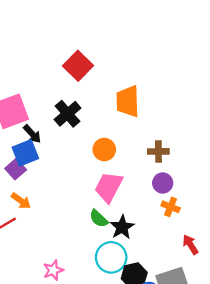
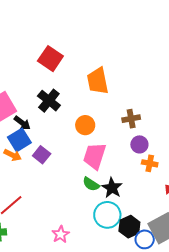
purple square: (16, 169) -> (42, 155), moved
orange arrow: (21, 201) -> (13, 155), moved

